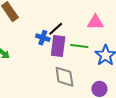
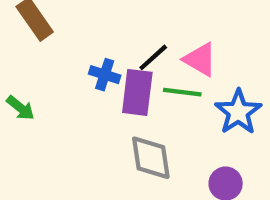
pink triangle: (95, 22) -> (200, 59), moved, turned 30
black line: (56, 29) -> (153, 57), moved

